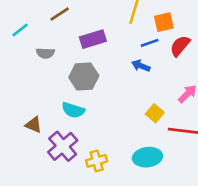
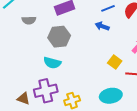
brown triangle: (34, 125) -> (23, 99), moved
purple cross: (63, 146) -> (46, 91), turned 30

